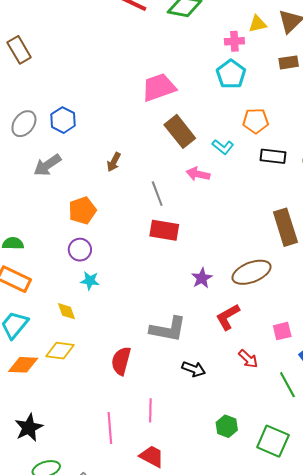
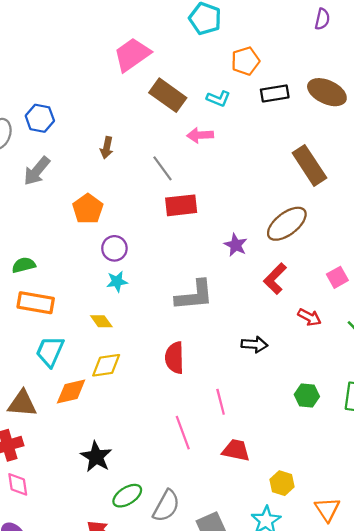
purple circle: (80, 250) -> (114, 248), moved
gray L-shape: (168, 329) -> (194, 295), moved

